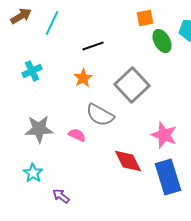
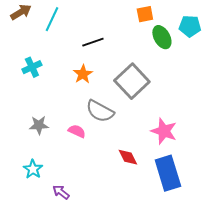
gray star: (39, 129) -> (39, 125), size x0.7
red diamond: (128, 161) -> (128, 157), size x0.7

